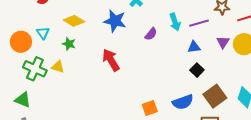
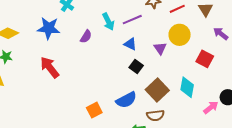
purple triangle: (223, 42) -> (160, 48), moved
blue triangle: (194, 47) -> (130, 44), turned 40

